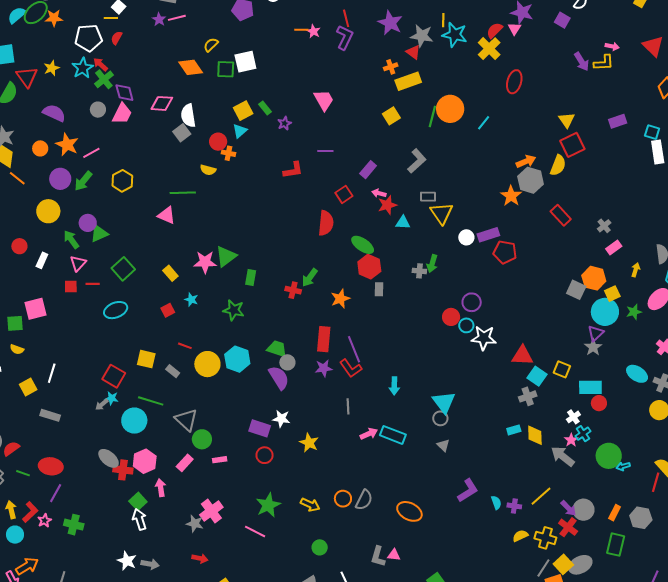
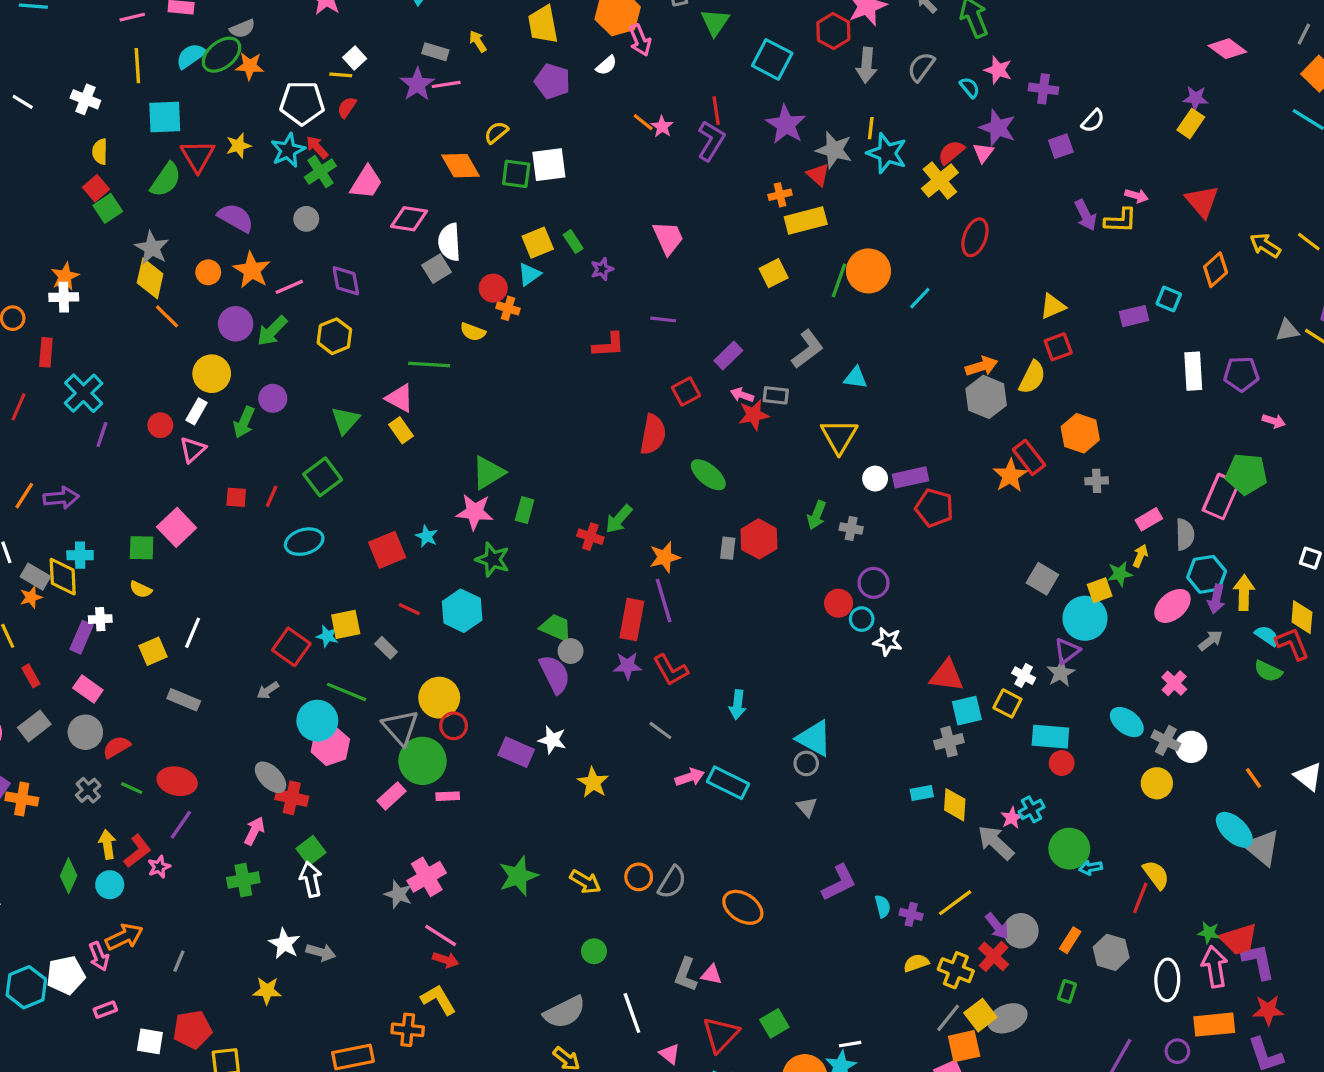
purple star: (159, 19) -> (417, 84), size x1.5
purple square: (562, 20) -> (1061, 146), turned 35
orange line: (301, 30) -> (643, 122), turned 32
purple diamond: (124, 93) -> (346, 281), moved
pink trapezoid: (122, 114) -> (366, 182), moved
yellow triangle: (567, 120) -> (1053, 306), turned 36
cyan square: (652, 132) -> (1169, 299), moved
red square: (572, 145) -> (1058, 347), size x0.7
orange star: (511, 196) -> (1010, 476), moved
gray rectangle: (428, 197) -> (776, 395), moved
cyan triangle: (403, 222) -> (856, 378), moved
gray cross: (604, 226) -> (1097, 481), turned 32
green triangle: (99, 234) -> (345, 420), moved, turned -30
green arrow: (71, 239) -> (244, 422), turned -126
pink rectangle: (614, 248) -> (1149, 519), moved
white rectangle: (42, 260) -> (197, 411), moved
pink star: (205, 262) -> (475, 512), moved
pink triangle: (78, 263) -> (193, 450), moved
red hexagon: (369, 267) -> (759, 539), moved
gray cross: (419, 271) -> (851, 528), moved
yellow rectangle: (170, 273) -> (401, 430), moved
orange hexagon: (594, 278) -> (1080, 433), moved
red line: (93, 284) -> (272, 496), turned -72
pink square: (36, 309) -> (177, 527), turned -35
red square: (168, 310) -> (387, 550), size x1.6
green star: (634, 312) -> (1120, 574), moved
white star: (484, 338) -> (888, 642), size x0.7
purple line: (354, 349) -> (664, 601), moved
yellow square: (146, 359) -> (346, 624), turned -30
cyan hexagon: (237, 359) -> (462, 611), moved
yellow circle: (207, 364) -> (439, 698), moved
cyan square: (537, 376) -> (967, 711), turned 36
cyan star: (112, 398) -> (327, 636), moved
cyan triangle: (444, 402) -> (814, 738), turned -30
gray line: (348, 406) -> (660, 730), turned -56
white cross: (573, 417) -> (1024, 676), moved, turned -32
green circle: (202, 439) -> (422, 761), size x1.5
red circle: (265, 455) -> (454, 726), moved
pink hexagon: (145, 461) -> (330, 746), moved
pink arrow: (161, 488) -> (254, 831), moved, turned 30
green cross: (74, 525) -> (243, 880), moved, turned -30
pink line: (255, 532) -> (441, 935), moved
green rectangle: (616, 545) -> (1067, 991), size x0.6
red arrow: (200, 558) -> (446, 960), moved

